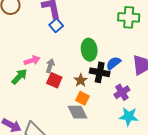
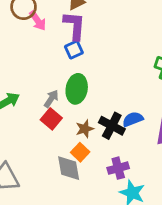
green ellipse: (89, 50) -> (77, 89), moved
pink arrow: (32, 60) -> (38, 21), moved, turned 56
purple cross: (122, 92) -> (118, 168), moved

